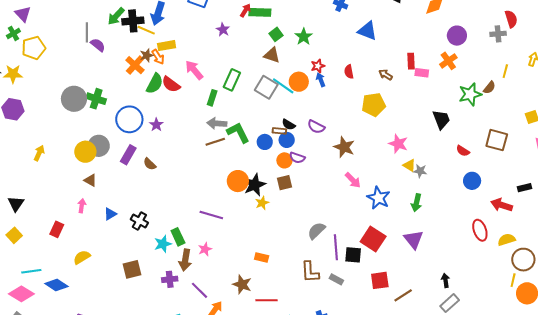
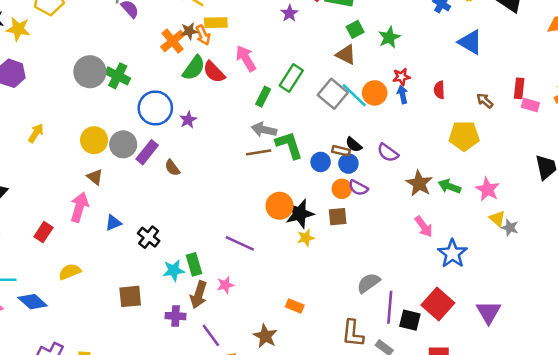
gray circle: (99, 146) -> (123, 144), moved
green arrow: (417, 203) -> (450, 186), moved, turned 90
pink arrow: (82, 206) -> (79, 207), size x1.6

